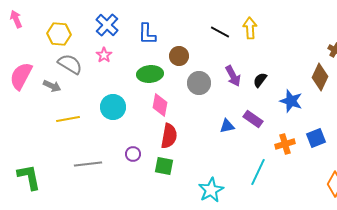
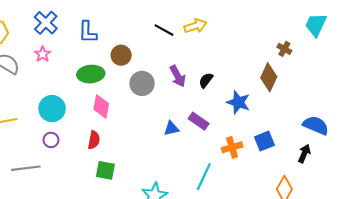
yellow arrow: (250, 28) -> (195, 26), turned 75
red semicircle: (169, 136) -> (94, 140), moved, size x0.7
purple circle: (133, 154) -> (51, 140), moved

